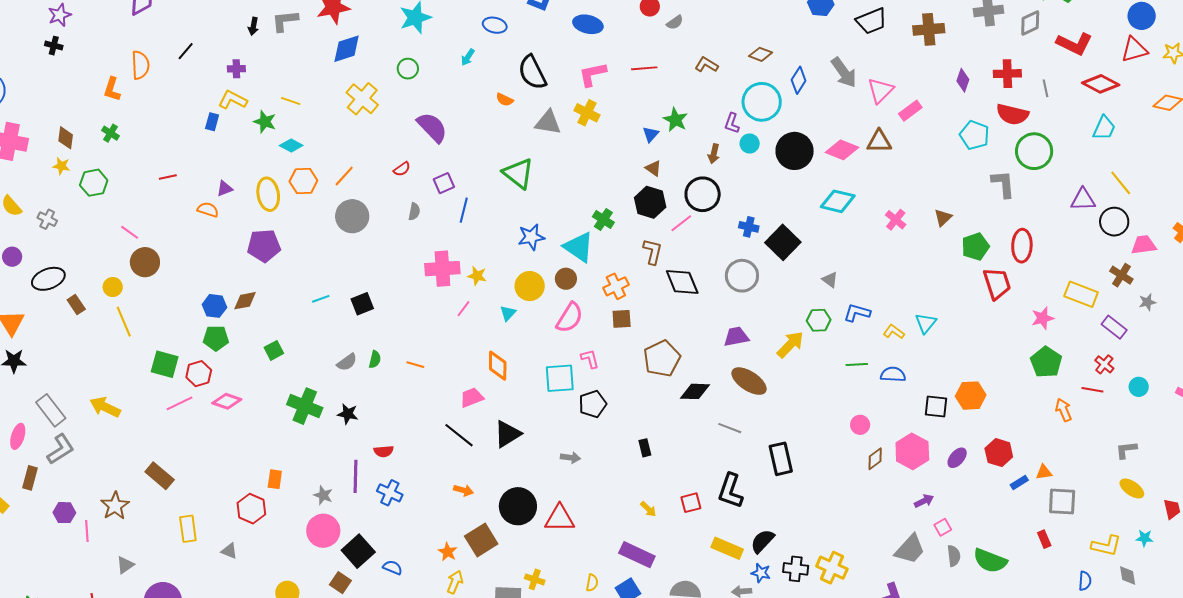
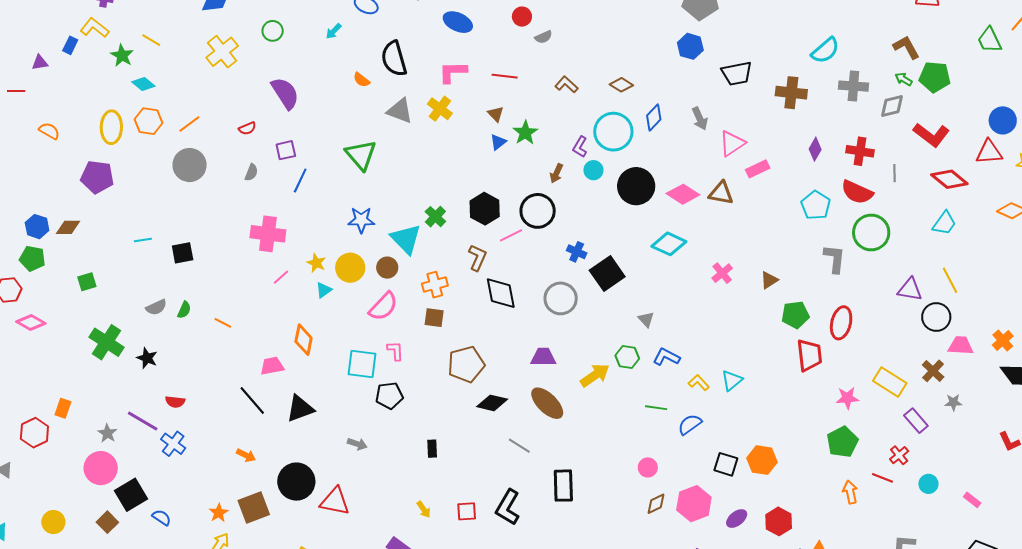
gray arrow: (844, 72) -> (700, 119), size x0.7
brown triangle: (653, 168) -> (496, 114), moved
purple triangle: (225, 189) -> (40, 63), moved
yellow star: (477, 276) -> (316, 263), moved
blue semicircle: (893, 374) -> (690, 424), turned -50
purple line: (355, 476) -> (143, 421), turned -72

